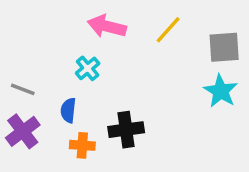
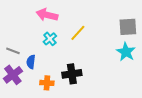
pink arrow: (107, 26) -> (47, 15), moved
yellow line: (168, 30) -> (78, 33), moved
blue semicircle: (68, 110) -> (31, 62), moved

